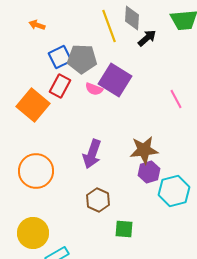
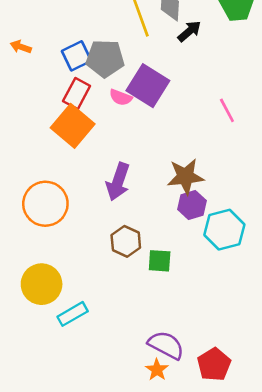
orange arrow: (37, 25) -> (21, 47), moved
orange square: (33, 105) -> (73, 126), moved
green square: (124, 229) -> (160, 261), moved

